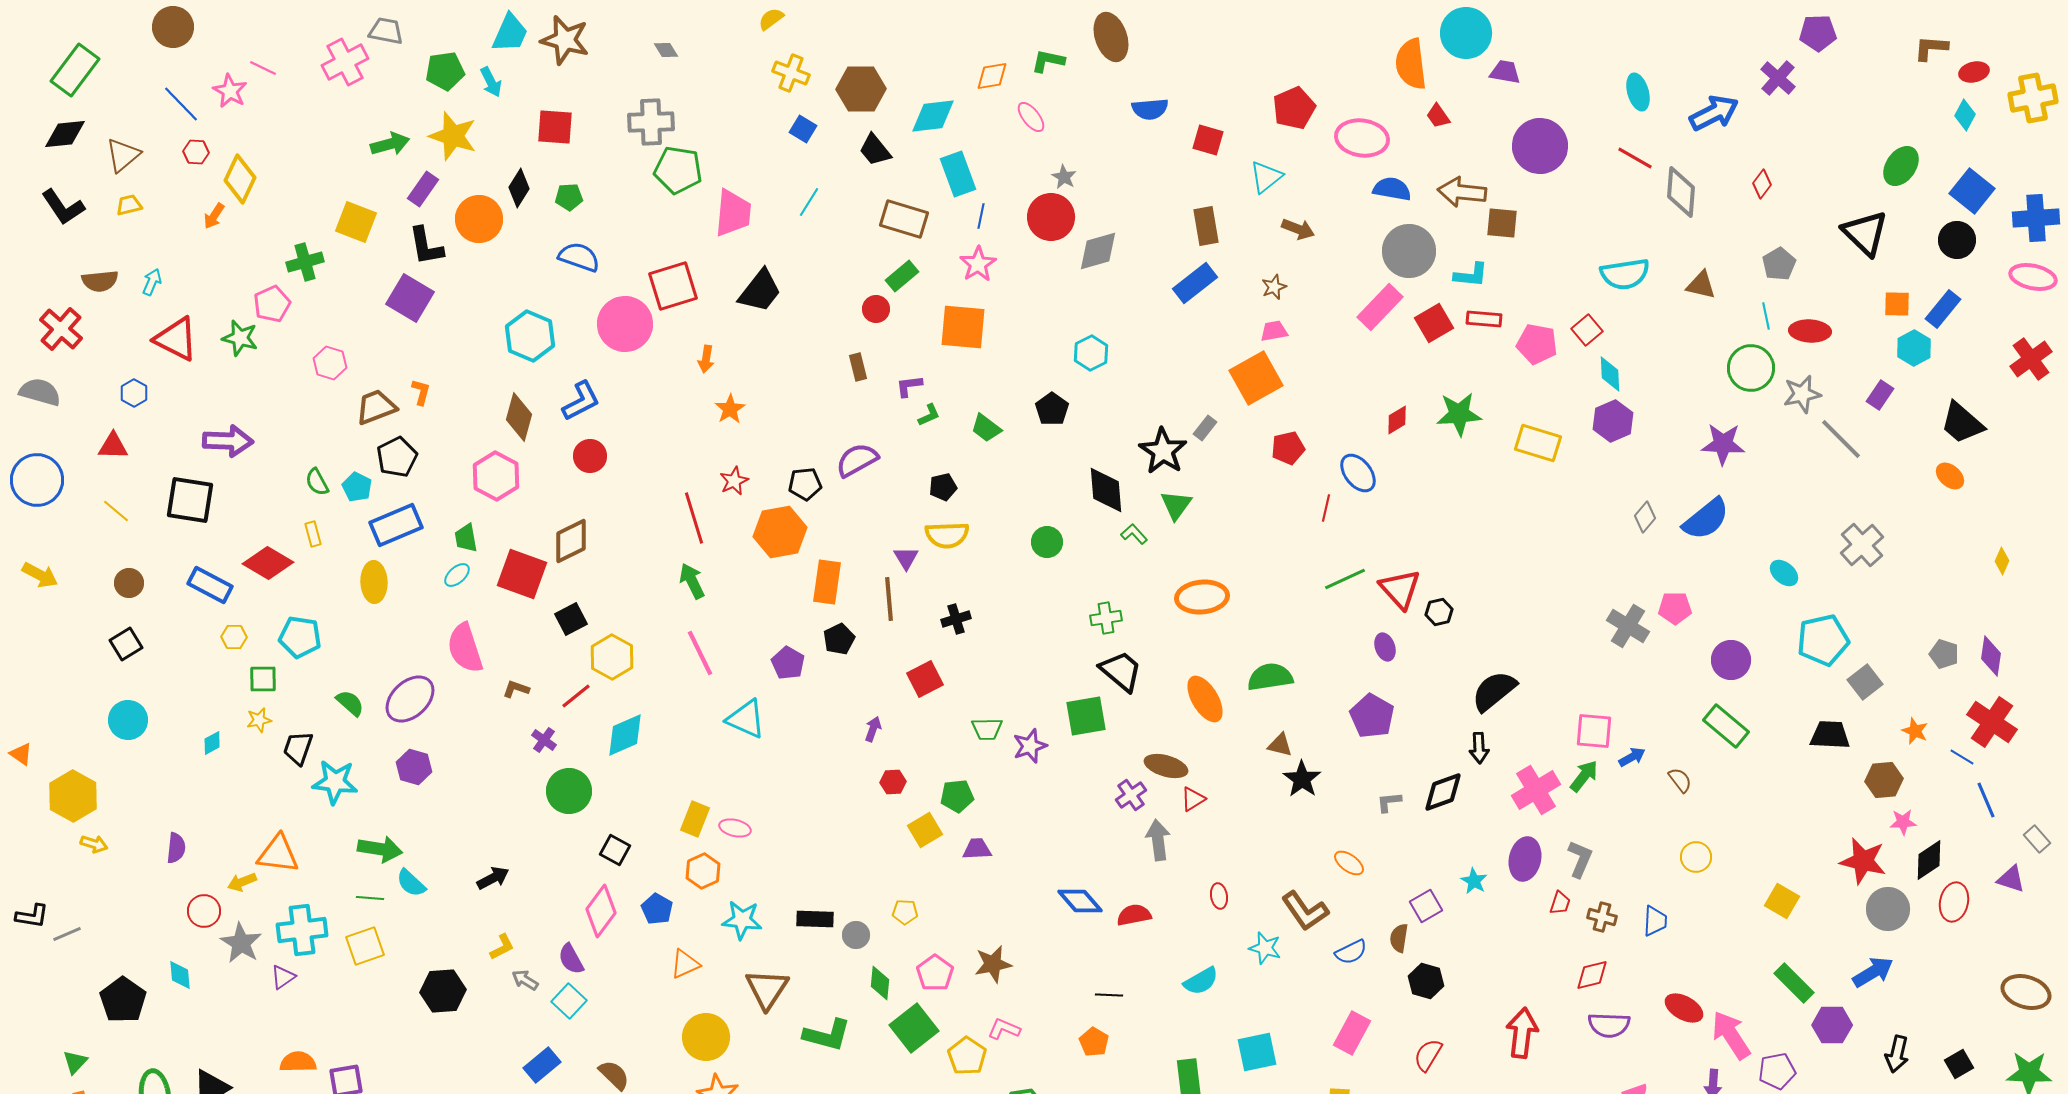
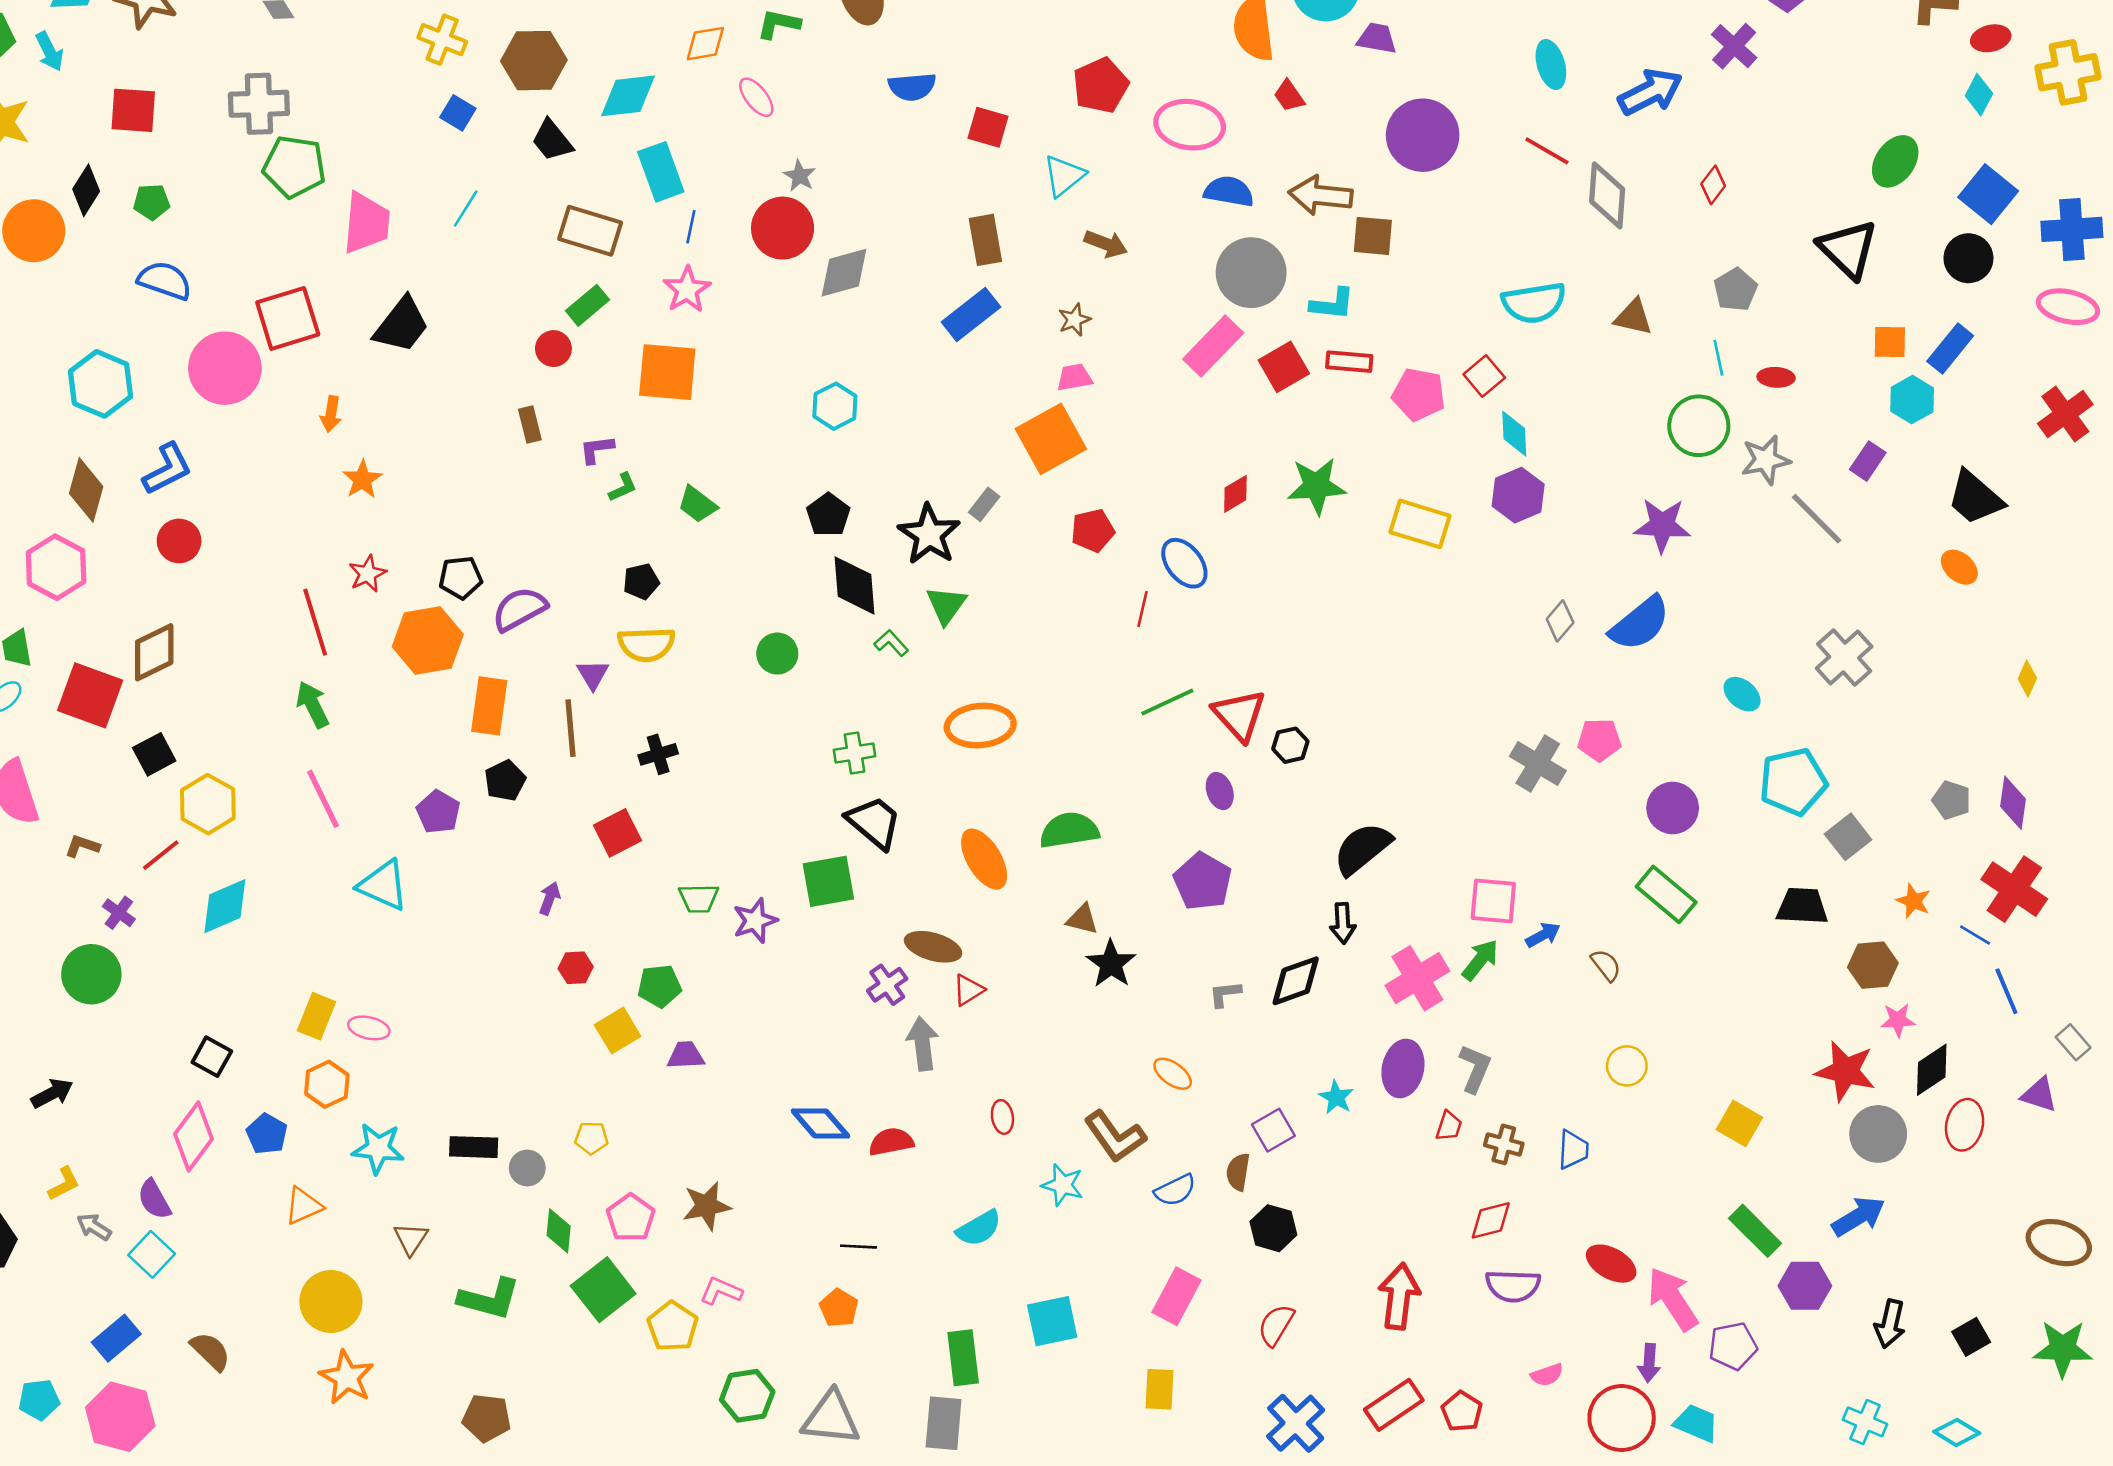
red ellipse: (1810, 331) -> (1776, 377), size x0.7
black pentagon: (1052, 409) -> (828, 515), moved
purple semicircle: (857, 460) -> (519, 609), moved
green circle: (569, 791) -> (91, 974), moved
brown triangle: (767, 989) -> (411, 1239), size x0.6

